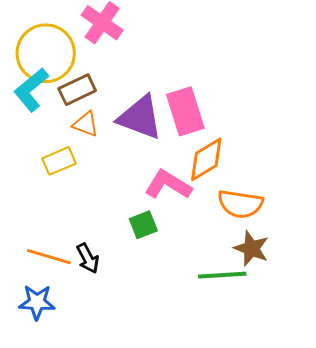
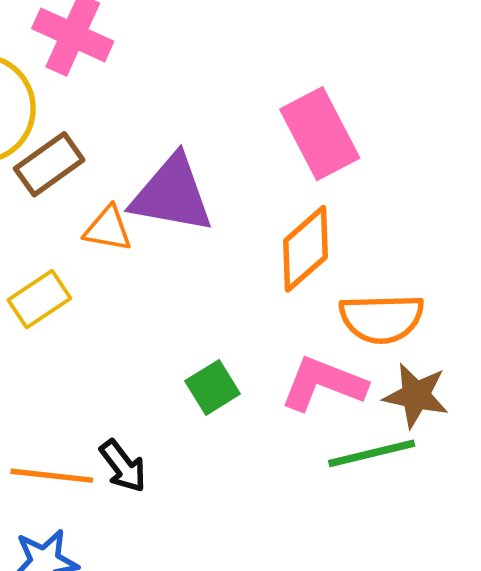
pink rectangle: (185, 111) -> (320, 134), moved
orange triangle: (86, 124) -> (108, 229), moved
pink L-shape: (168, 185) -> (323, 384), moved

